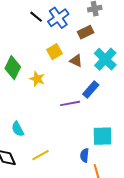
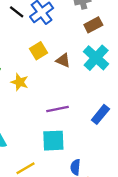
brown rectangle: (86, 32) -> (93, 25), moved
blue rectangle: (91, 89) -> (100, 114), moved
cyan square: (102, 136) -> (53, 141), moved

